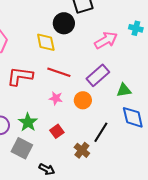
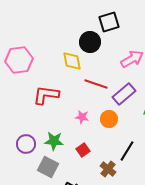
red line: (59, 72) -> (96, 84), moved
green star: (28, 122) -> (54, 141), turned -30

